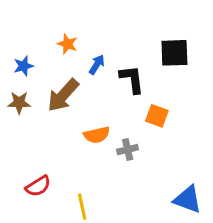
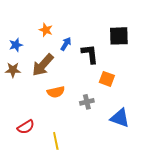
orange semicircle: (97, 135) -> (56, 92), moved
blue triangle: (188, 199) -> (120, 118), moved

